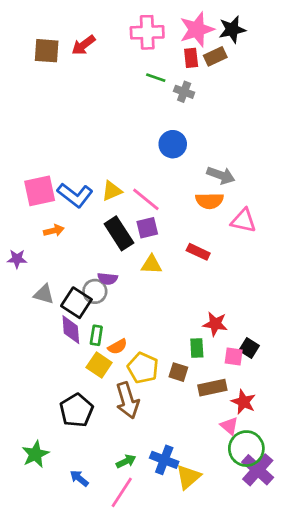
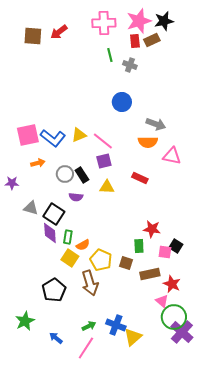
green line: (156, 78) -> (110, 55), turned 56
black rectangle: (119, 233) -> (82, 175), moved, size x0.7
gray circle: (95, 291) -> (65, 174), moved

